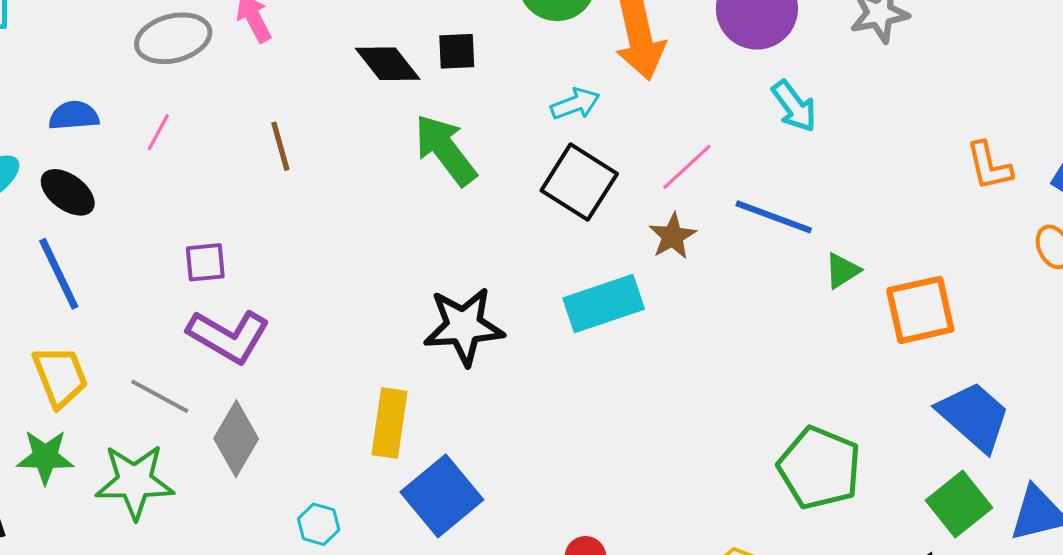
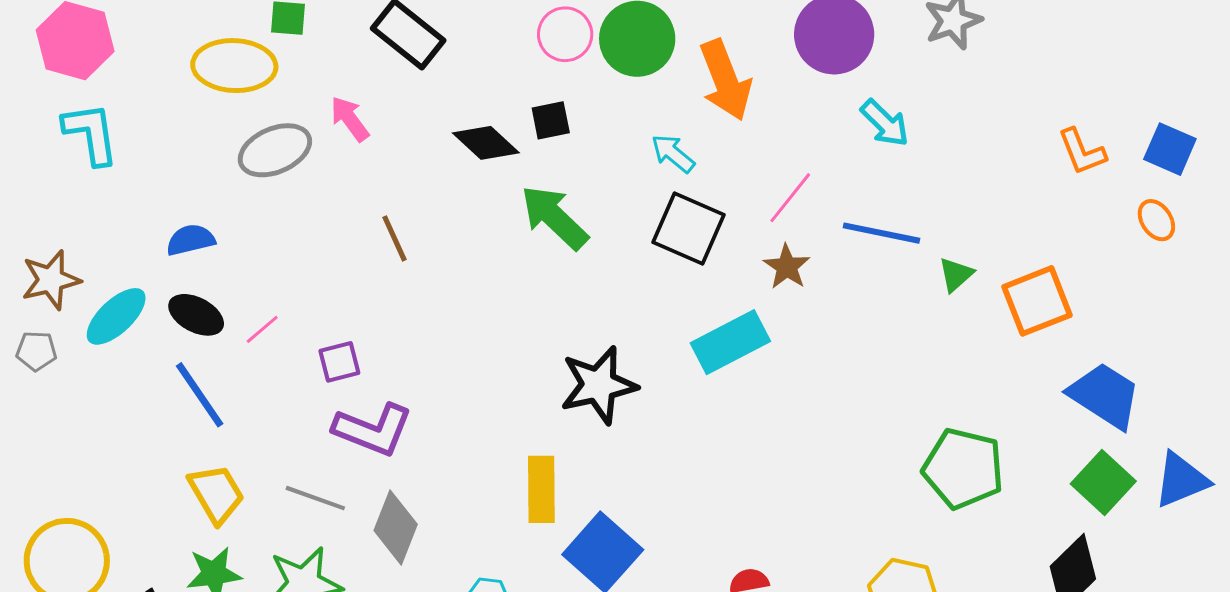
cyan arrow: (575, 104) -> (673, 154), turned -111
pink line: (158, 132) -> (262, 329), moved, turned 30

